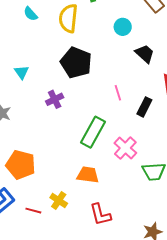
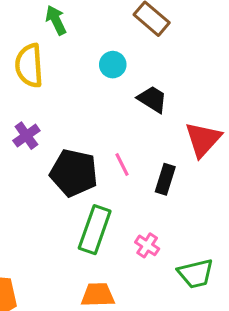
black pentagon: (76, 63) -> (74, 173), moved
purple cross: (55, 99) -> (26, 136), moved
pink cross: (125, 148) -> (147, 245), size x0.7

